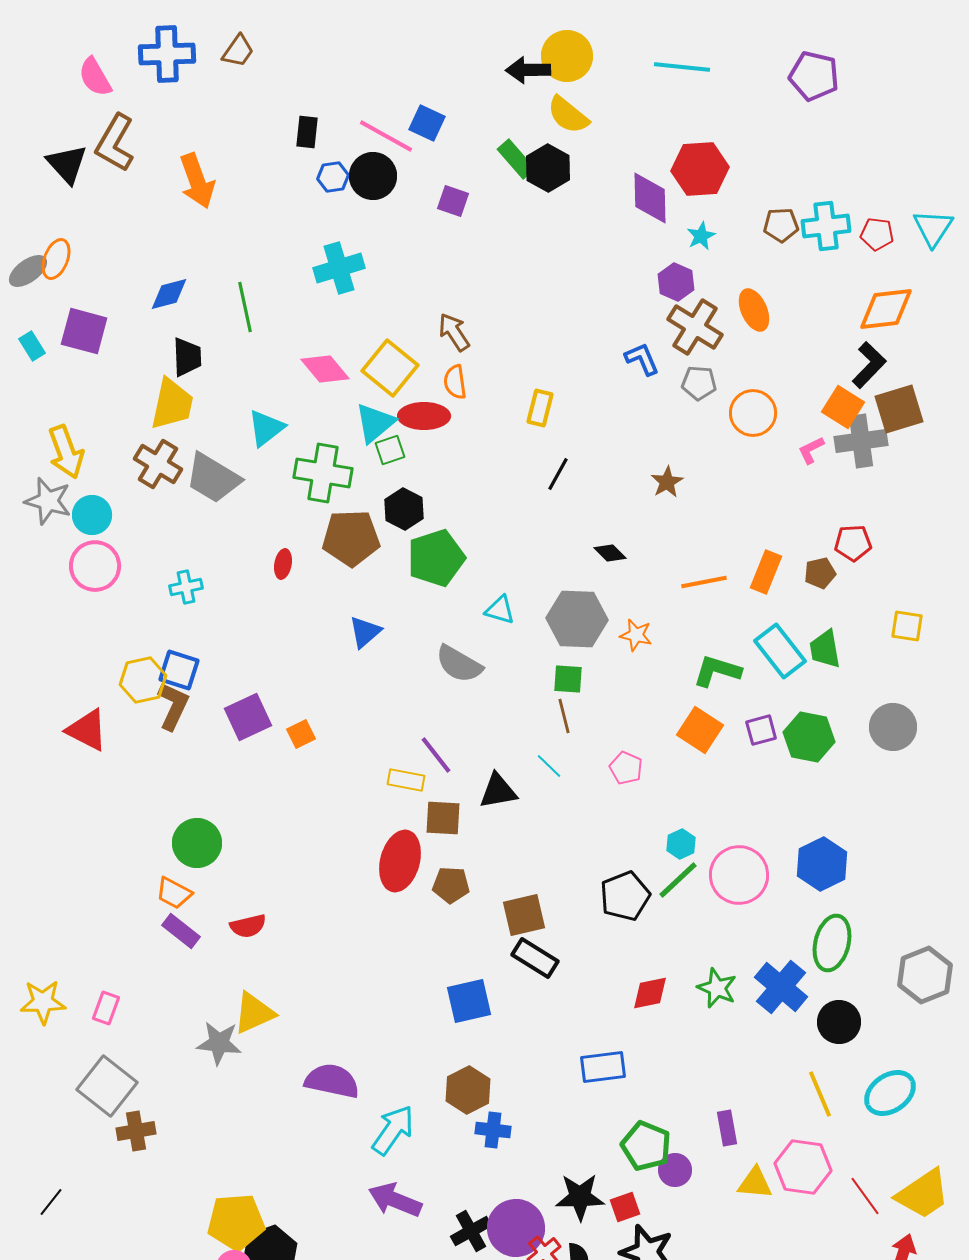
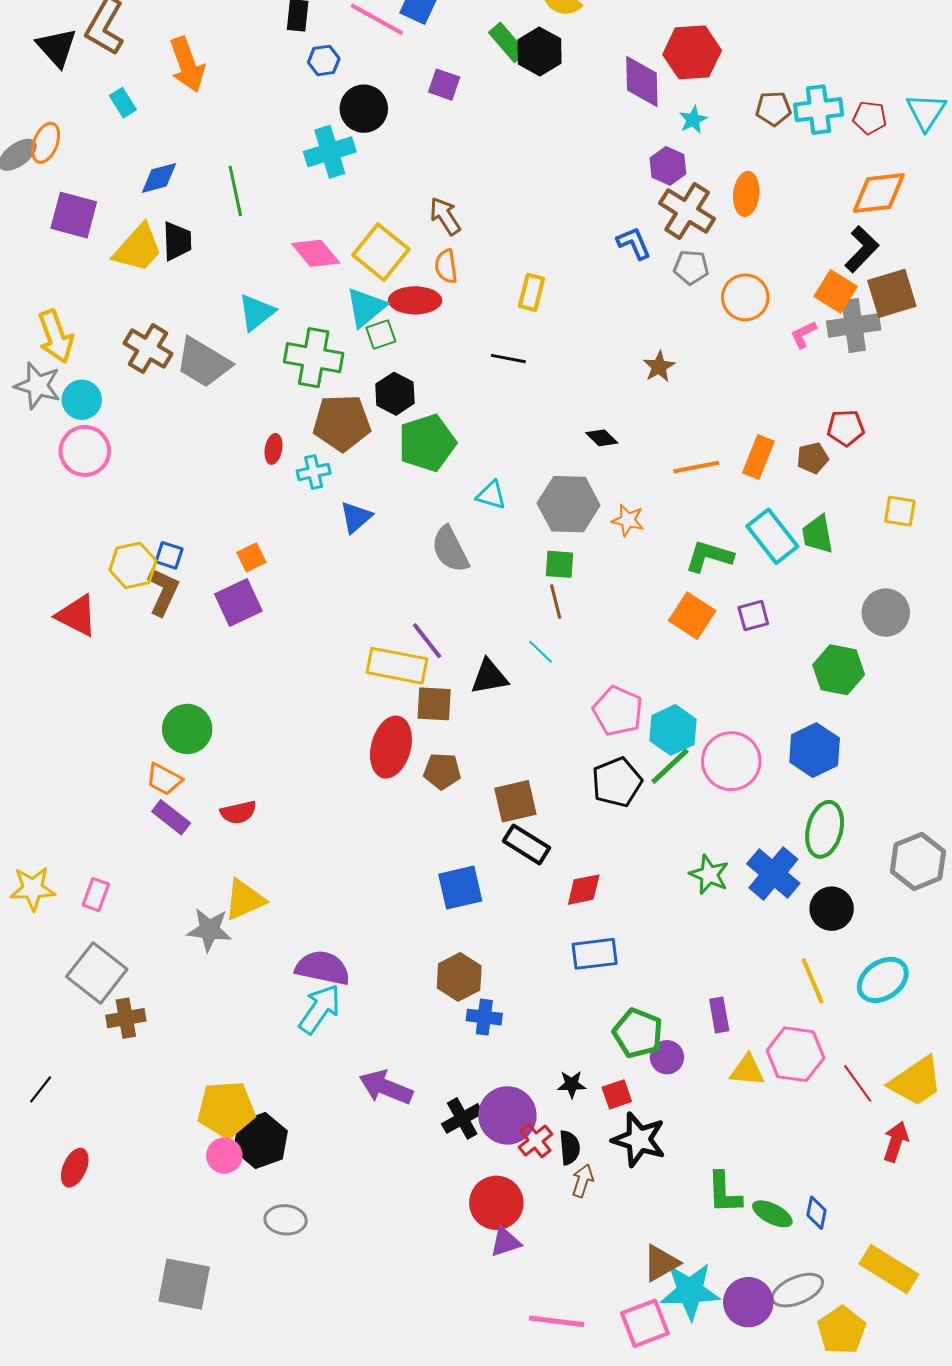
black circle: (373, 176) -> (364, 109), moved
orange ellipse: (754, 310) -> (746, 194), turned 30
cyan rectangle: (32, 346) -> (123, 103), moved
yellow trapezoid: (172, 404) -> (138, 248), moved, turned 30
black line: (558, 474) -> (508, 359), moved, turned 72
cyan cross: (186, 587) -> (314, 472), moved
gray semicircle: (459, 664) -> (450, 549), turned 33
blue square: (179, 670) -> (169, 555), size x0.7
orange square: (301, 734) -> (251, 557), moved
green hexagon: (809, 737) -> (839, 670), moved
pink pentagon: (626, 768) -> (618, 711), moved, size x1.5
yellow rectangle: (406, 780) -> (397, 666), size x1.6
cyan hexagon: (681, 844) -> (673, 730), size x1.6
red diamond: (650, 993) -> (584, 890), moved
cyan arrow: (393, 1130) -> (320, 1009), moved
black star: (580, 1197) -> (572, 1084), size x0.6

